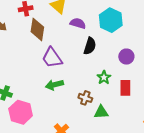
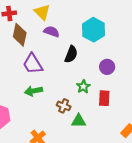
purple semicircle: (78, 23) -> (52, 32), moved

